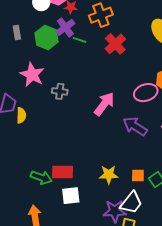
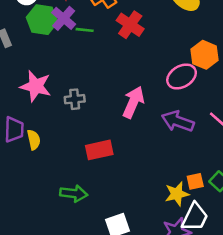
green hexagon: (46, 37) -> (42, 20), moved
red rectangle: (62, 172) -> (99, 150), moved
yellow star: (109, 175) -> (177, 194), moved
green arrow: (41, 178) -> (74, 193), moved

